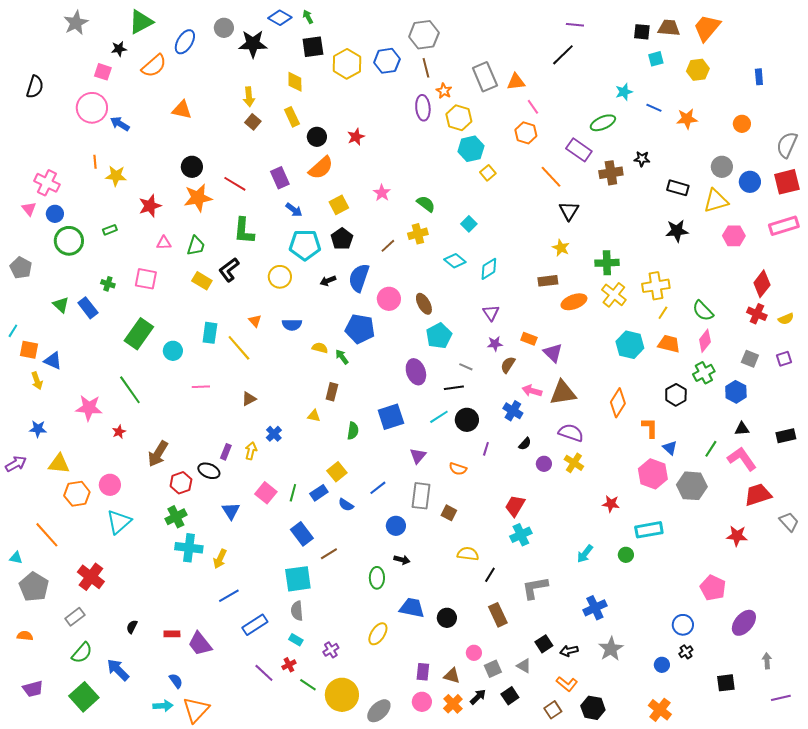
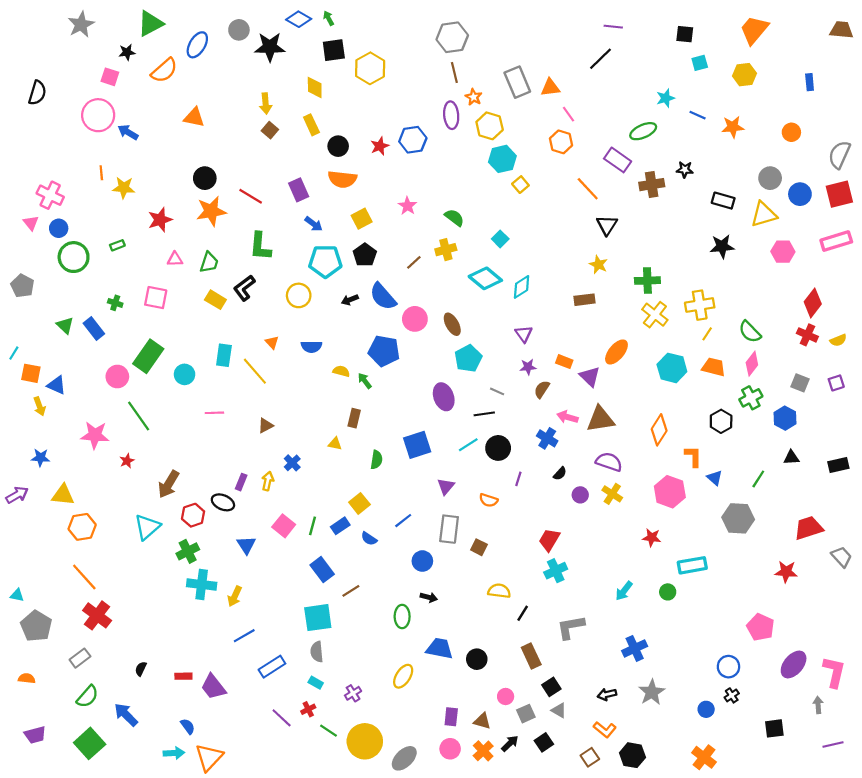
brown trapezoid: (669, 28) -> (842, 30), moved
blue hexagon: (387, 61) -> (413, 140), moved
orange semicircle: (321, 168) -> (342, 179), turned 48
cyan diamond: (455, 261) -> (485, 278), size x1.4
blue semicircle: (359, 278) -> (383, 297), turned -60
orange ellipse: (574, 302) -> (616, 352), moved, turned -30
pink L-shape: (742, 459) -> (834, 672), moved, turned 48
pink hexagon: (653, 474) -> (670, 492), moved
pink circle: (110, 485) -> (117, 377), moved
cyan triangle: (119, 522) -> (147, 527), moved
orange line: (47, 535) -> (84, 577), moved
black square: (544, 644) -> (551, 687), moved

